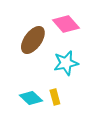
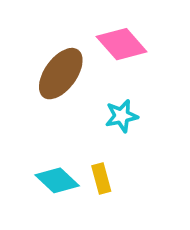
cyan star: (66, 63) -> (122, 116), size x0.7

